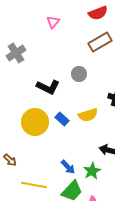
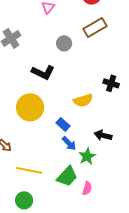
gray circle: (79, 74) -> (64, 43), moved
blue rectangle: (62, 119) -> (63, 124), moved
blue arrow: (68, 167) -> (69, 143), moved

